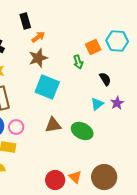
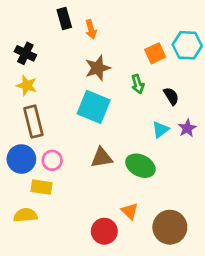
orange arrow: (38, 37) -> (91, 29), moved, turned 112
brown star: (38, 58) -> (98, 68), moved
green arrow: (78, 62) -> (138, 84), moved
orange triangle: (75, 177) -> (130, 211), moved

